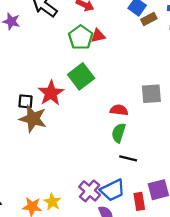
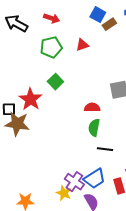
red triangle: (98, 36) -> (82, 45), moved
green pentagon: (81, 37) -> (51, 47), turned 30
green square: (81, 76) -> (55, 82), size x0.7
yellow star: (52, 202) -> (64, 193), moved

